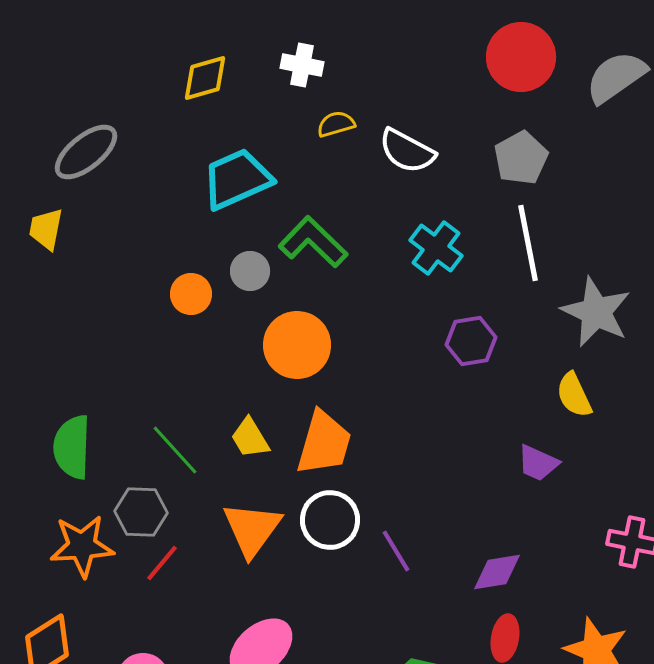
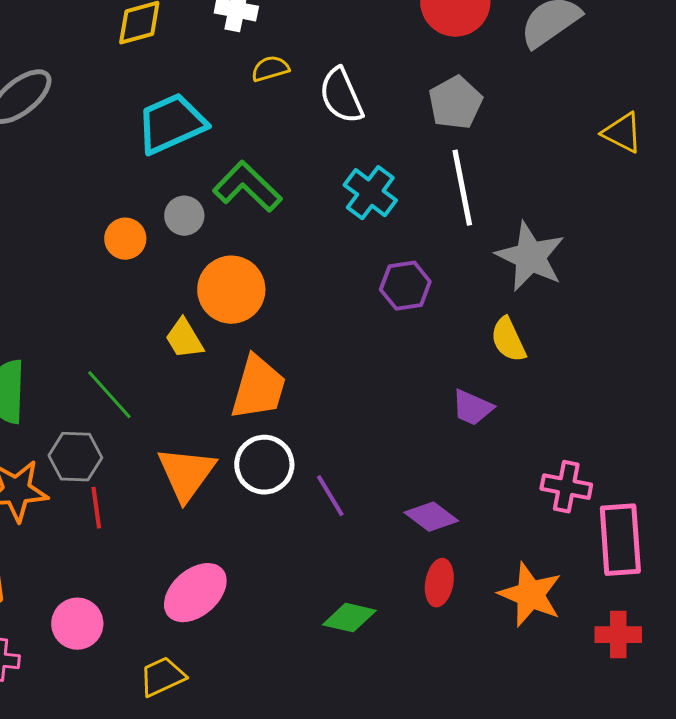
white semicircle: (407, 151) -> (341, 96), turned 38
yellow trapezoid: (250, 438) -> (184, 339), moved
red line: (162, 563) -> (96, 508), turned -48
purple diamond: (497, 572) -> (431, 517), turned 46

